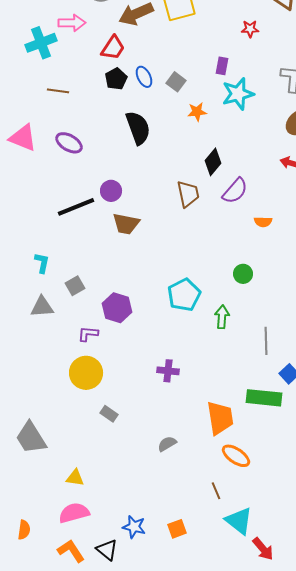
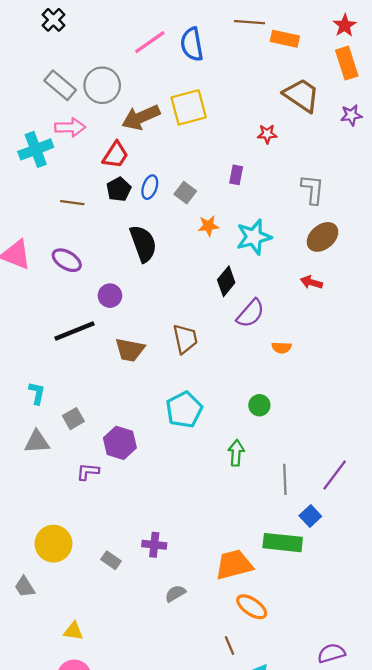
blue ellipse: (144, 77) -> (150, 187), turned 45
brown line: (58, 91) -> (72, 203), moved
cyan star: (238, 94) -> (254, 237), moved
purple circle: (111, 191) -> (110, 296), moved
brown trapezoid: (188, 194) -> (185, 339), moved
cyan pentagon: (184, 295) -> (184, 410), moved
purple cross: (168, 371) -> (154, 545), moved
yellow circle: (86, 373) -> (53, 544), moved
orange trapezoid: (220, 418) -> (234, 565), turned -96
gray trapezoid: (31, 438) -> (25, 587), size x0.6

